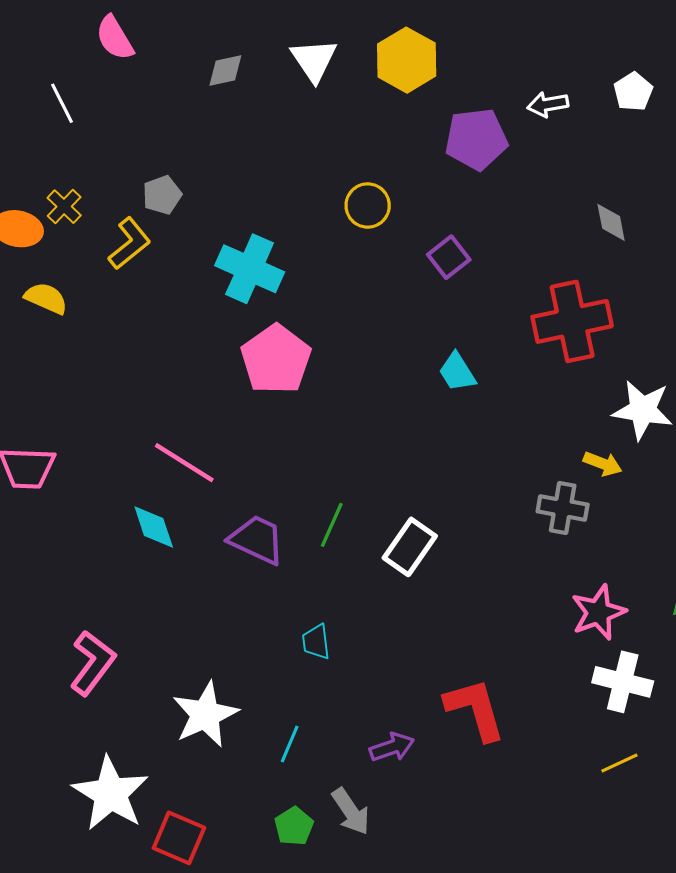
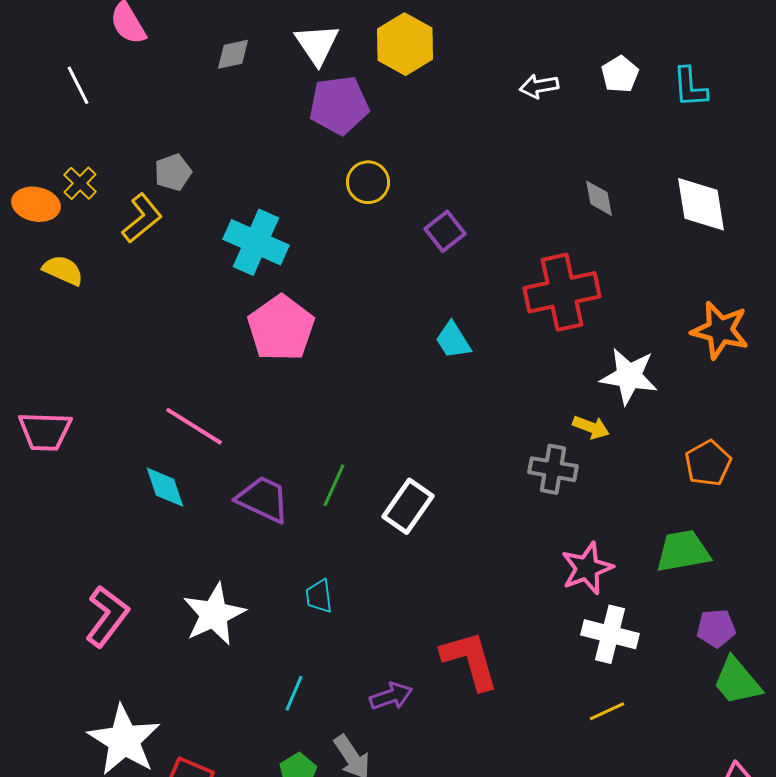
purple pentagon: (476, 139) -> (339, 105), moved
white star: (205, 715) -> (214, 614), moved

